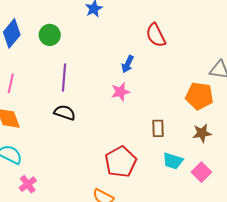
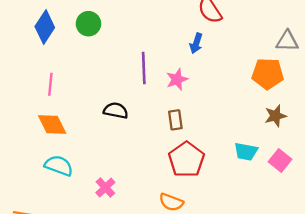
blue arrow: (128, 64) -> (196, 43), moved
purple line: (64, 78) -> (144, 68), moved
brown rectangle: (158, 128) -> (175, 120), moved
pink cross: (28, 184) -> (105, 188), moved

